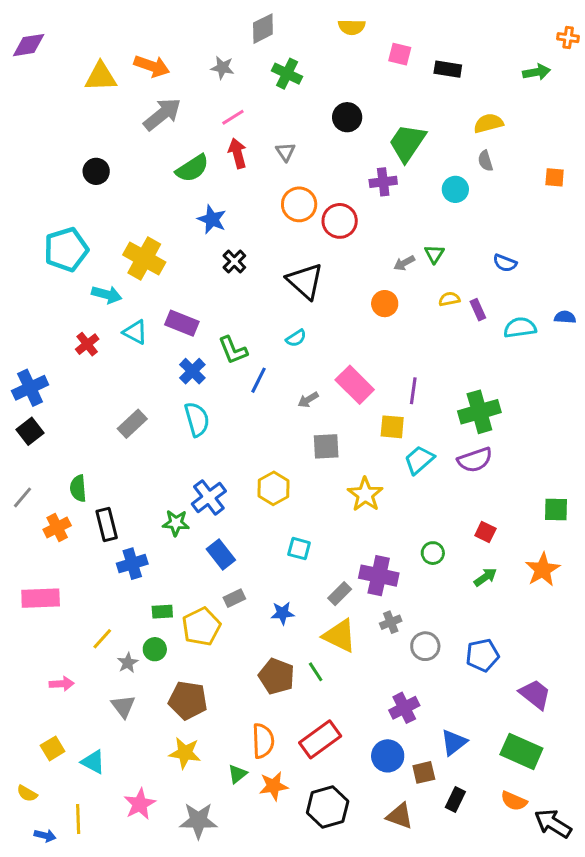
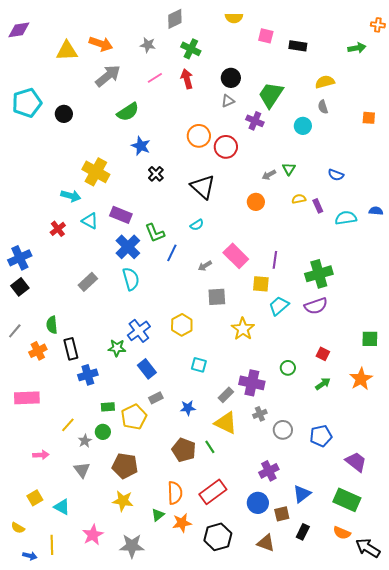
gray triangle: (286, 152) -> (228, 101), moved, turned 40
red arrow: (237, 153) -> (187, 79), moved
purple cross: (383, 182) -> (255, 121), turned 30
cyan pentagon: (66, 249) -> (27, 103), moved
blue cross: (192, 371) -> (128, 247), size x1.4

